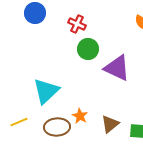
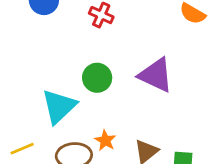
green circle: (88, 49) -> (97, 78), moved

